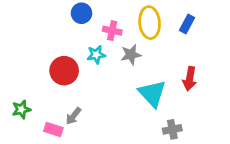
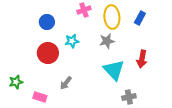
blue circle: (81, 13) -> (47, 22), moved
pink cross: (112, 31) -> (84, 10), moved, turned -32
gray star: (131, 55) -> (107, 41), moved
gray arrow: (73, 116) -> (66, 83), moved

